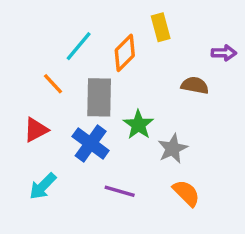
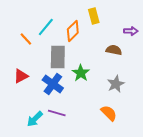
orange line: (53, 84) -> (26, 39), moved
gray star: (173, 149) -> (116, 84), moved
cyan arrow: (43, 186) -> (35, 119), moved
purple line: (120, 191) -> (57, 113), moved

